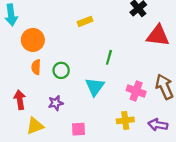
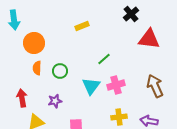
green line: (109, 57) -> (104, 59), turned 32
pink cross: (136, 91) -> (116, 85), moved, turned -36

